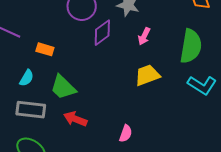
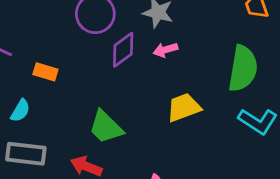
pink arrow: (144, 36) -> (165, 50), moved, turned 48
green trapezoid: (63, 87) -> (106, 127), moved

